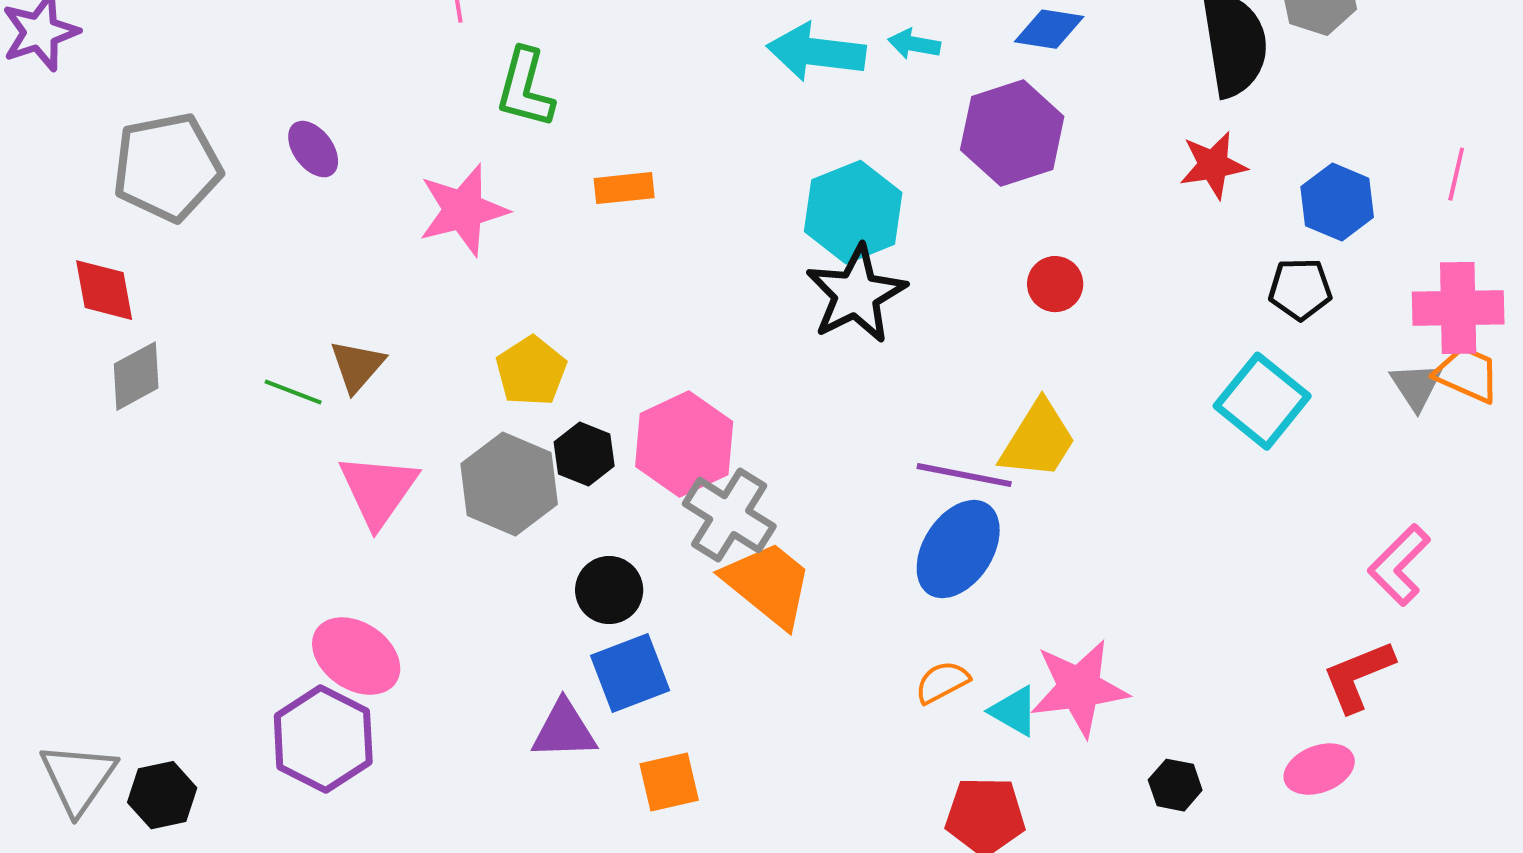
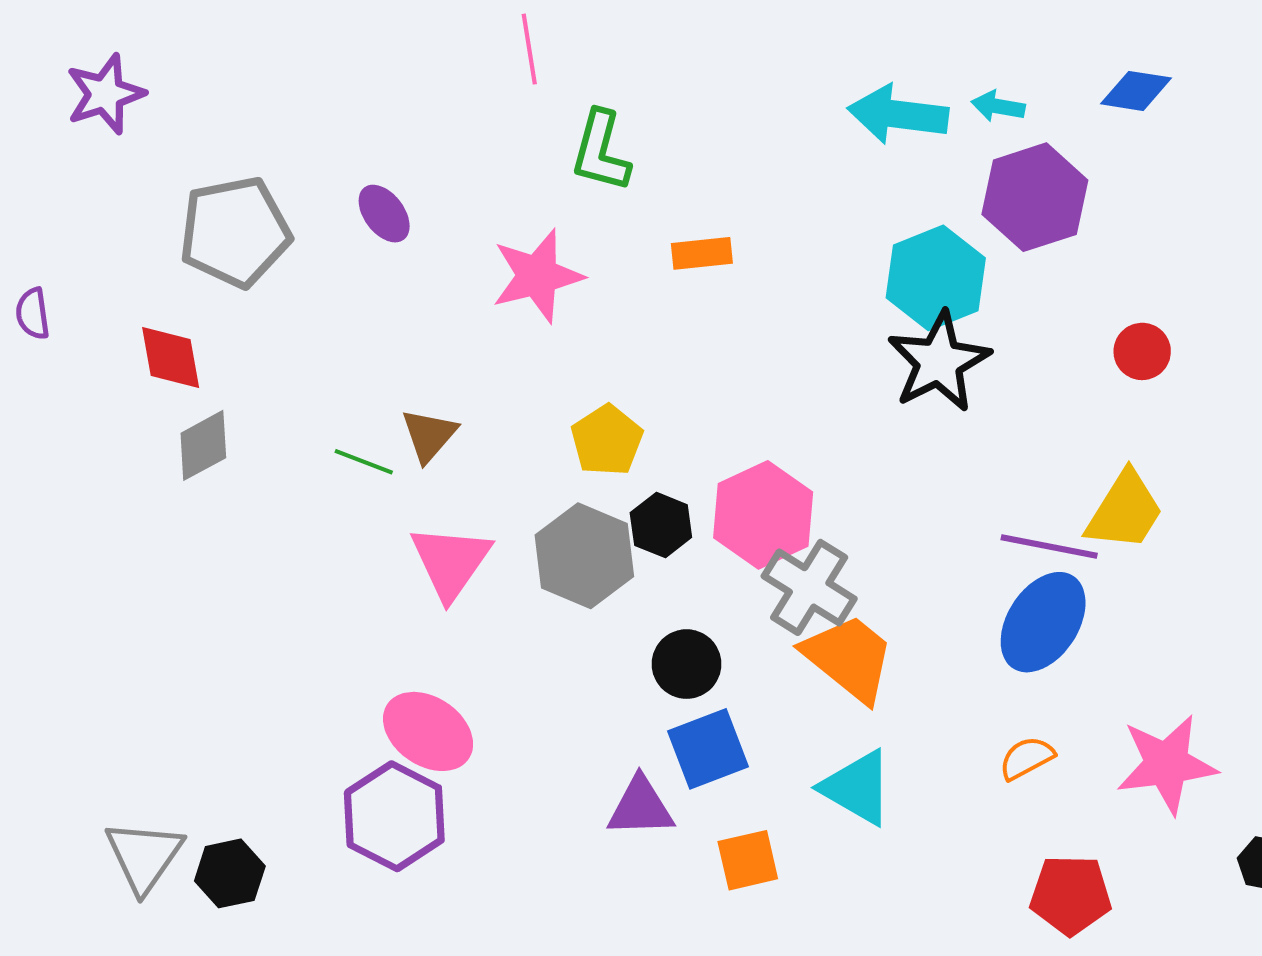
purple hexagon: (1012, 133) -> (1035, 197), moved
cyan triangle: (1014, 711) -> (857, 788), moved, size x1.5

